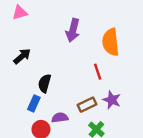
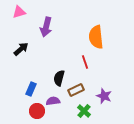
purple arrow: (73, 30) -> (46, 27), moved
black semicircle: (45, 83) -> (59, 78), moved
purple star: (112, 100) -> (104, 96), moved

